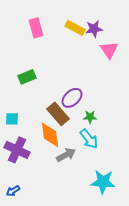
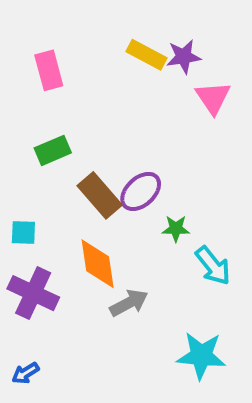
pink rectangle: (36, 28) -> (49, 70), moved
brown rectangle: (58, 114) -> (100, 195), moved
cyan arrow: (89, 139) -> (213, 266), moved

